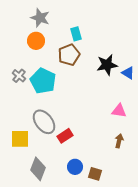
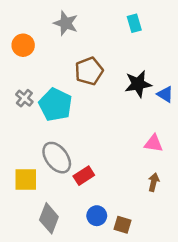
gray star: (40, 18) -> (66, 23), moved
cyan rectangle: (76, 34) -> (134, 23), moved
orange circle: (36, 41) -> (23, 45), moved

